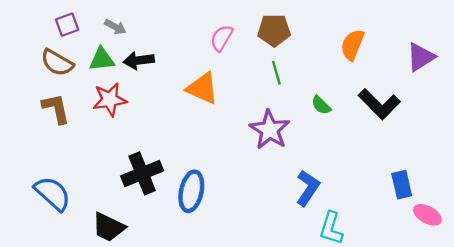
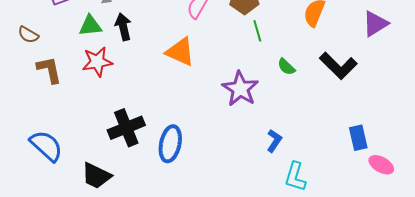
black arrow: (139, 60) -> (123, 27), turned 84
brown semicircle: (57, 63) -> (28, 35), moved, size x0.7
green line: (276, 73) -> (257, 31), moved
blue L-shape: (308, 188) -> (274, 141), size x0.7

